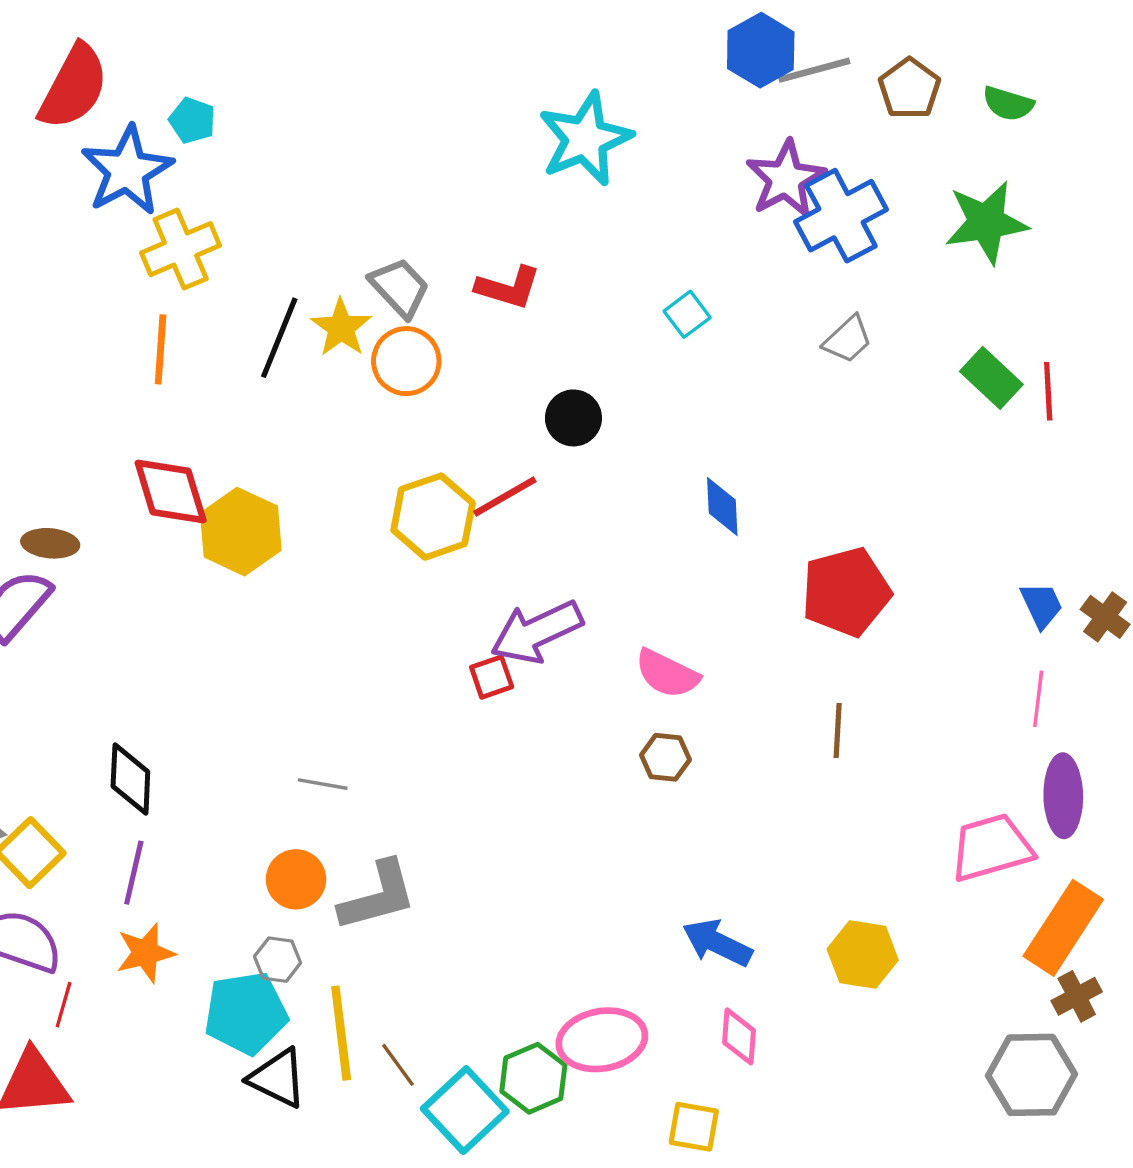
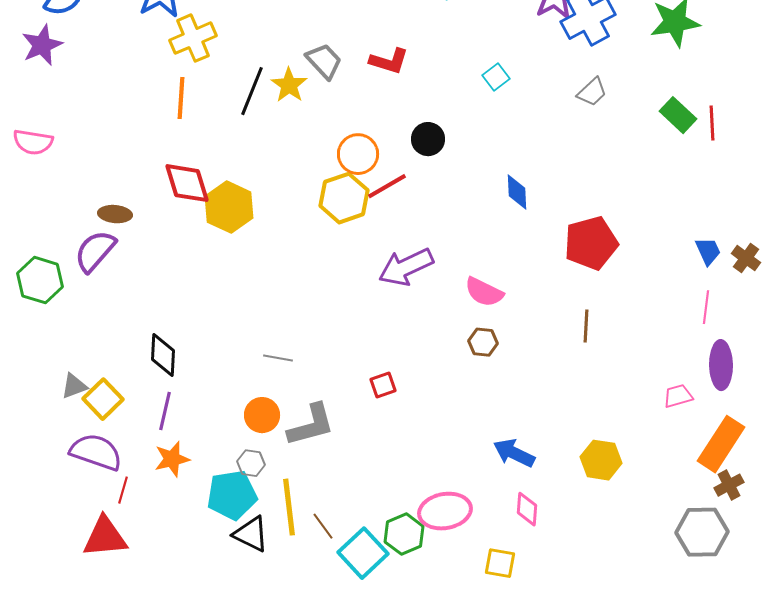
orange circle: (406, 361) -> (358, 154), moved
red square: (492, 677) -> (383, 385), moved
pink trapezoid: (991, 848) -> (678, 396), size x0.6

